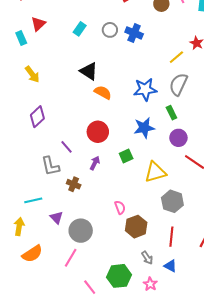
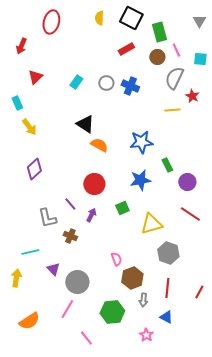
cyan rectangle: (21, 38) -> (17, 103), moved
yellow line: (176, 57) -> (172, 110), turned 35
gray semicircle: (178, 84) -> (174, 78), moved
purple circle: (178, 138) -> (187, 182), moved
purple line: (67, 147) -> (70, 204), moved
orange semicircle: (32, 254) -> (29, 321), moved
gray arrow: (147, 258) -> (143, 300), moved, turned 40
green hexagon: (119, 276) -> (112, 312), moved

